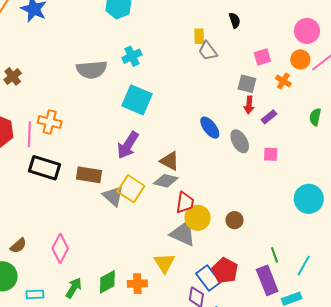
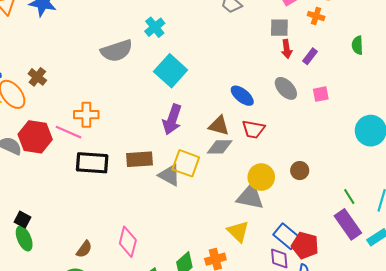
cyan square: (137, 100) -> (171, 71), turned 32
blue ellipse: (210, 128) -> (242, 96), moved
pink line: (29, 134) -> (69, 132), turned -55
red trapezoid: (185, 203) -> (253, 129), moved, turned 105
red pentagon: (225, 270) -> (305, 245), moved

